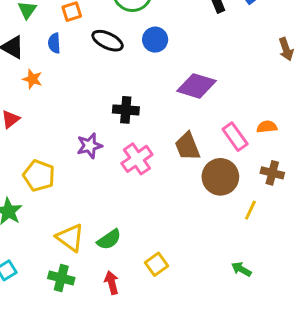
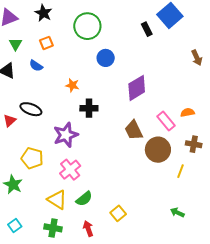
black ellipse: (108, 41) -> (31, 109), moved
blue semicircle: (54, 43) -> (36, 66), turned -48
orange star: (32, 79) -> (72, 85), moved
purple diamond: (197, 86) -> (137, 88), turned -44
purple star: (90, 146) -> (66, 135), size x1.4
pink cross: (137, 159) -> (70, 170), moved

